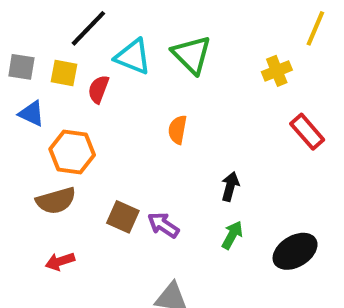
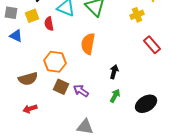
yellow square: (64, 73) -> (32, 16), turned -32
red semicircle: (98, 89) -> (49, 24), turned -32
orange semicircle: (178, 130) -> (88, 44), size x1.5
orange hexagon: (72, 152) -> (55, 62), moved

